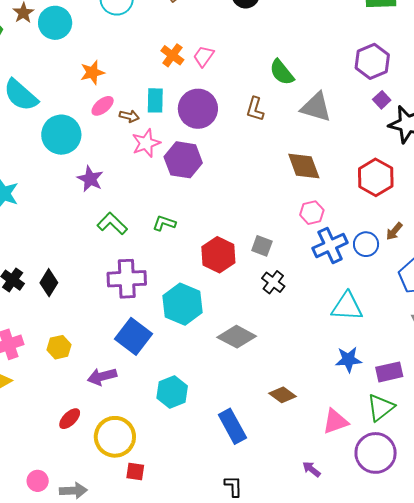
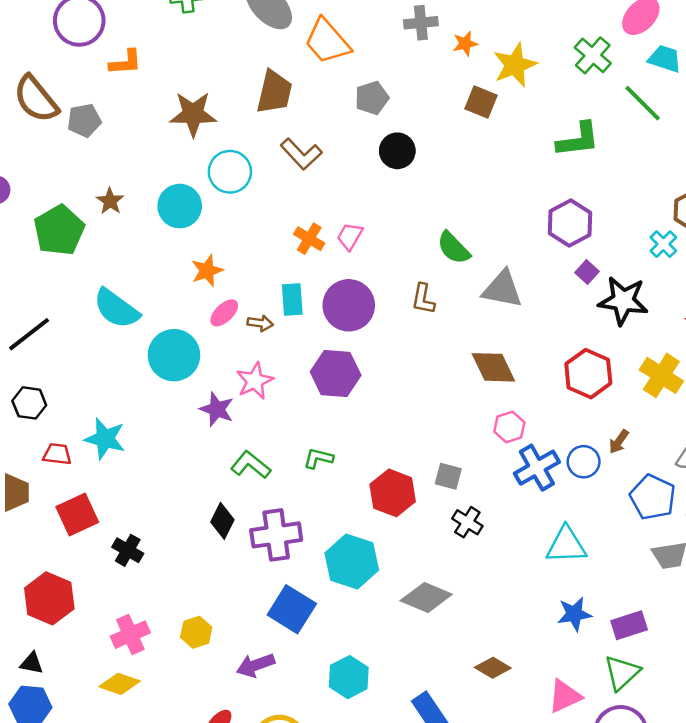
cyan circle: (55, 23) -> (180, 206), moved
pink star: (146, 143) -> (255, 381), moved
black diamond: (49, 283) -> (222, 521), moved

